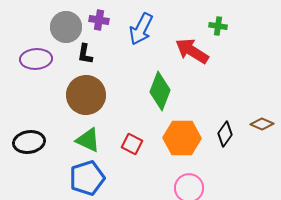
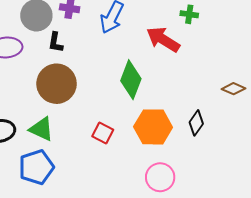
brown diamond: (262, 124) -> (234, 89), moved
green triangle: (88, 140) -> (41, 129), moved
blue pentagon: (87, 178) -> (36, 167), moved

